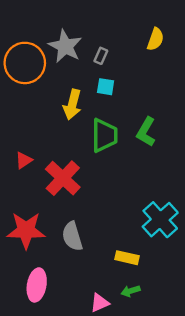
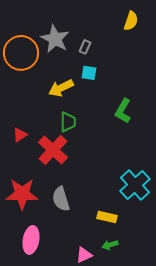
yellow semicircle: (155, 39) -> (131, 21), moved
yellow arrow: (72, 104) -> (61, 88), turned 50
green trapezoid: (104, 135) -> (68, 122), moved, size x0.7

